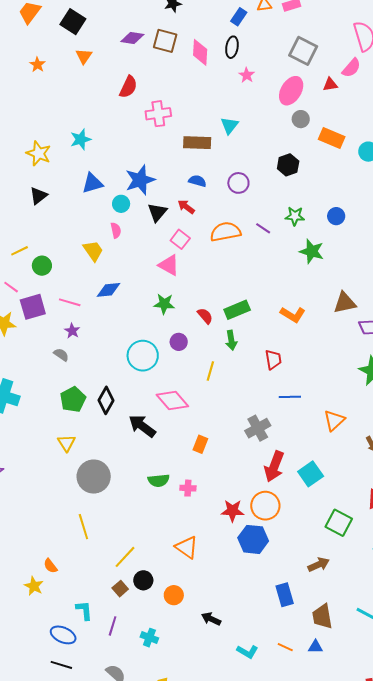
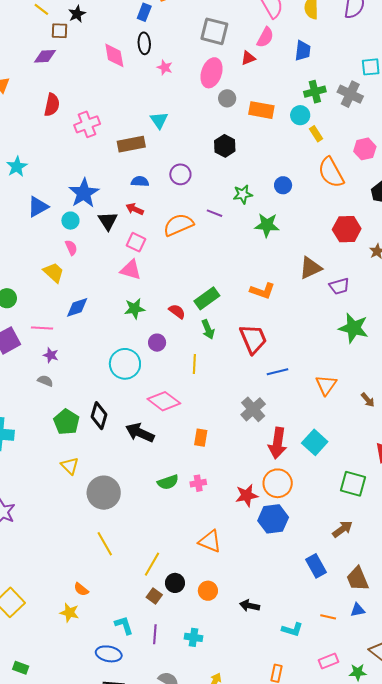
brown square: (165, 41) -> (60, 31), moved, size x0.7
red trapezoid: (273, 360) -> (253, 339), size x1.5

